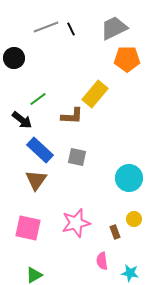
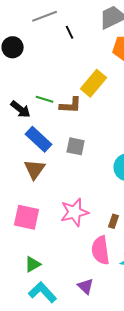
black line: (71, 29) -> (70, 32), moved
green line: (38, 99) -> (45, 99), moved, turned 54
brown rectangle: (115, 232) -> (114, 221), turned 40
pink semicircle: (102, 261) -> (101, 250), size x1.6

